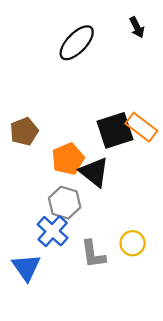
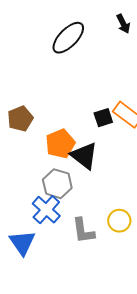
black square: (115, 130) -> (103, 118), size x0.6

